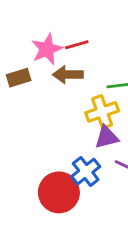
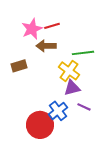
brown rectangle: (19, 78) -> (19, 66), moved
yellow cross: (102, 112) -> (69, 71), turned -35

